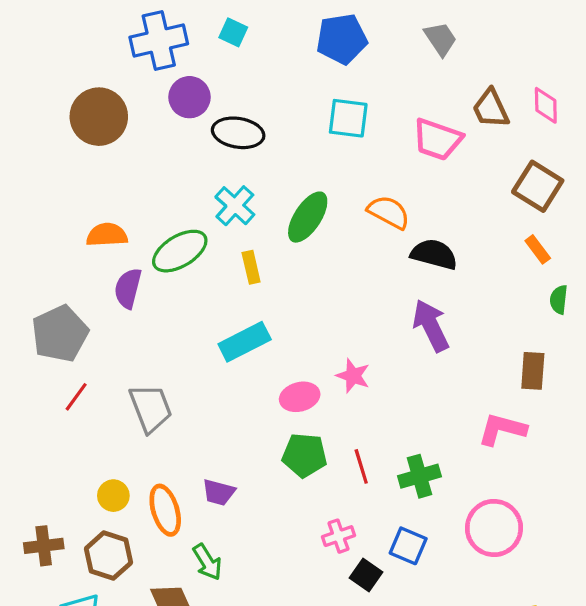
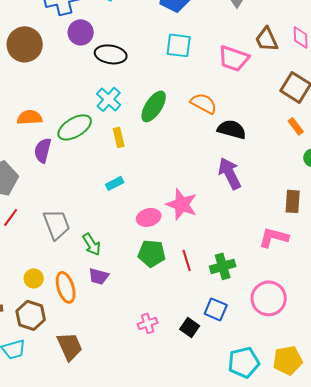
cyan rectangle: (245, 342) -> (115, 183), size x0.6
pink star: (353, 376) -> (182, 204), size x1.5
pink cross: (338, 536) -> (148, 323), moved
green arrow: (207, 562) -> (92, 244), moved

